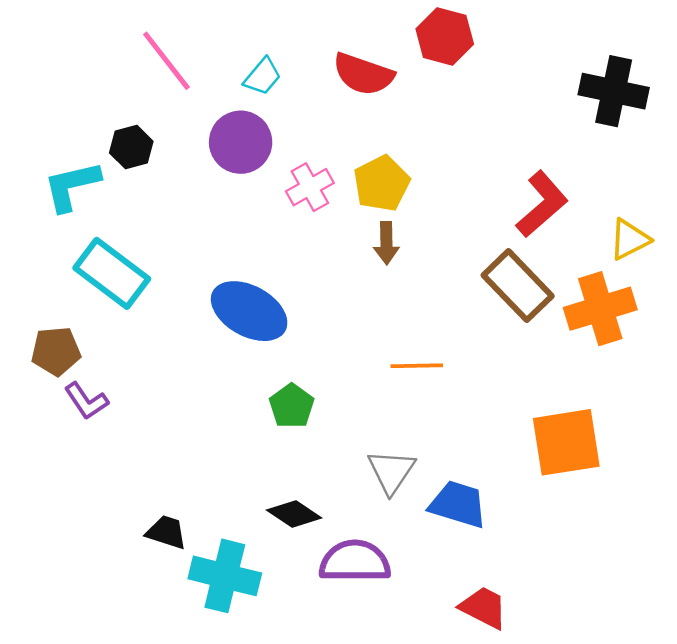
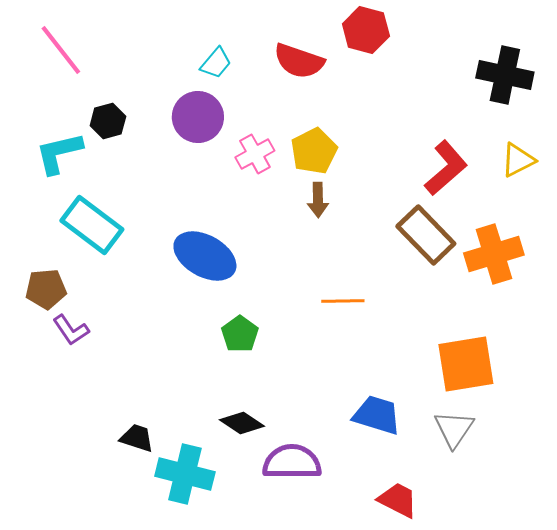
pink line: (166, 61) -> (61, 50), moved
yellow triangle: (629, 239) -> (518, 160), moved
gray triangle: (391, 471) -> (454, 429), moved

